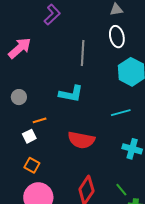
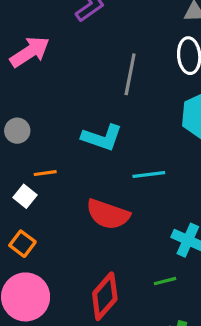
cyan line: (121, 113) -> (149, 175), moved
white square: (29, 136) -> (25, 196), turned -32
green line: (121, 190) -> (165, 281), moved, turned -72

